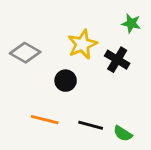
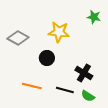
yellow star: (82, 44) -> (59, 32), turned 30
black cross: (117, 60) -> (84, 73), moved

